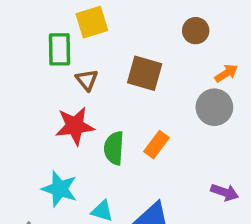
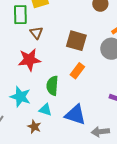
brown square: (145, 73) -> (76, 41), moved
green semicircle: (114, 148) -> (52, 86), moved

